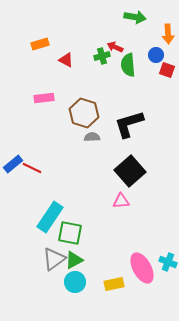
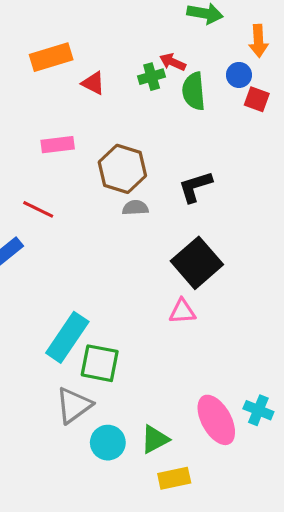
orange rectangle: (40, 44) -> (51, 57), size x1.4
black L-shape: (129, 124) -> (195, 187), size x0.7
red line: (32, 168) -> (38, 209), moved
green triangle: (74, 260) -> (155, 439), moved
yellow rectangle: (114, 284) -> (174, 478), moved

